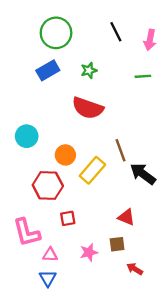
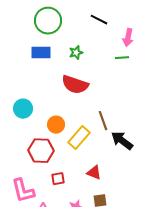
black line: (116, 32) -> (99, 20), turned -36
pink arrow: (150, 40) -> (128, 38), moved
blue rectangle: (48, 70) -> (41, 53), turned 30
red triangle: (126, 217) -> (94, 173), moved

